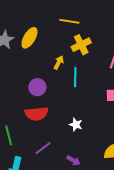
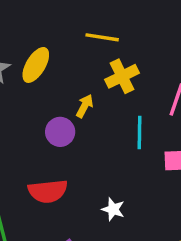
cyan line: (75, 77) -> (140, 133), moved
purple circle: (37, 87) -> (60, 132), moved

